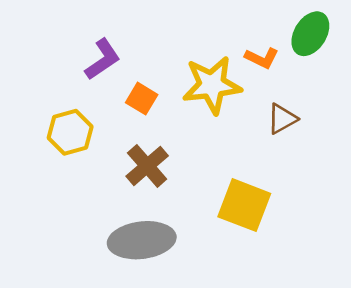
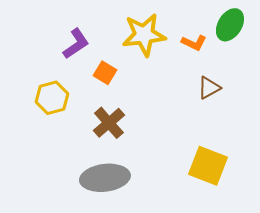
yellow star: (212, 85) -> (144, 35), moved
yellow square: (244, 205) -> (208, 166), moved

